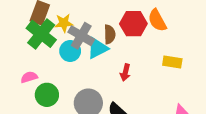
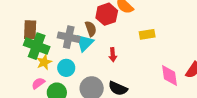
yellow star: (64, 23) -> (44, 62), moved
cyan circle: (70, 51) -> (66, 68), moved

